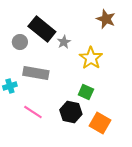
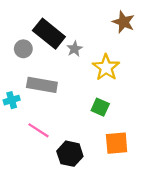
black hexagon: (71, 112) -> (70, 154), moved
orange square: (100, 123) -> (117, 143), turned -35

